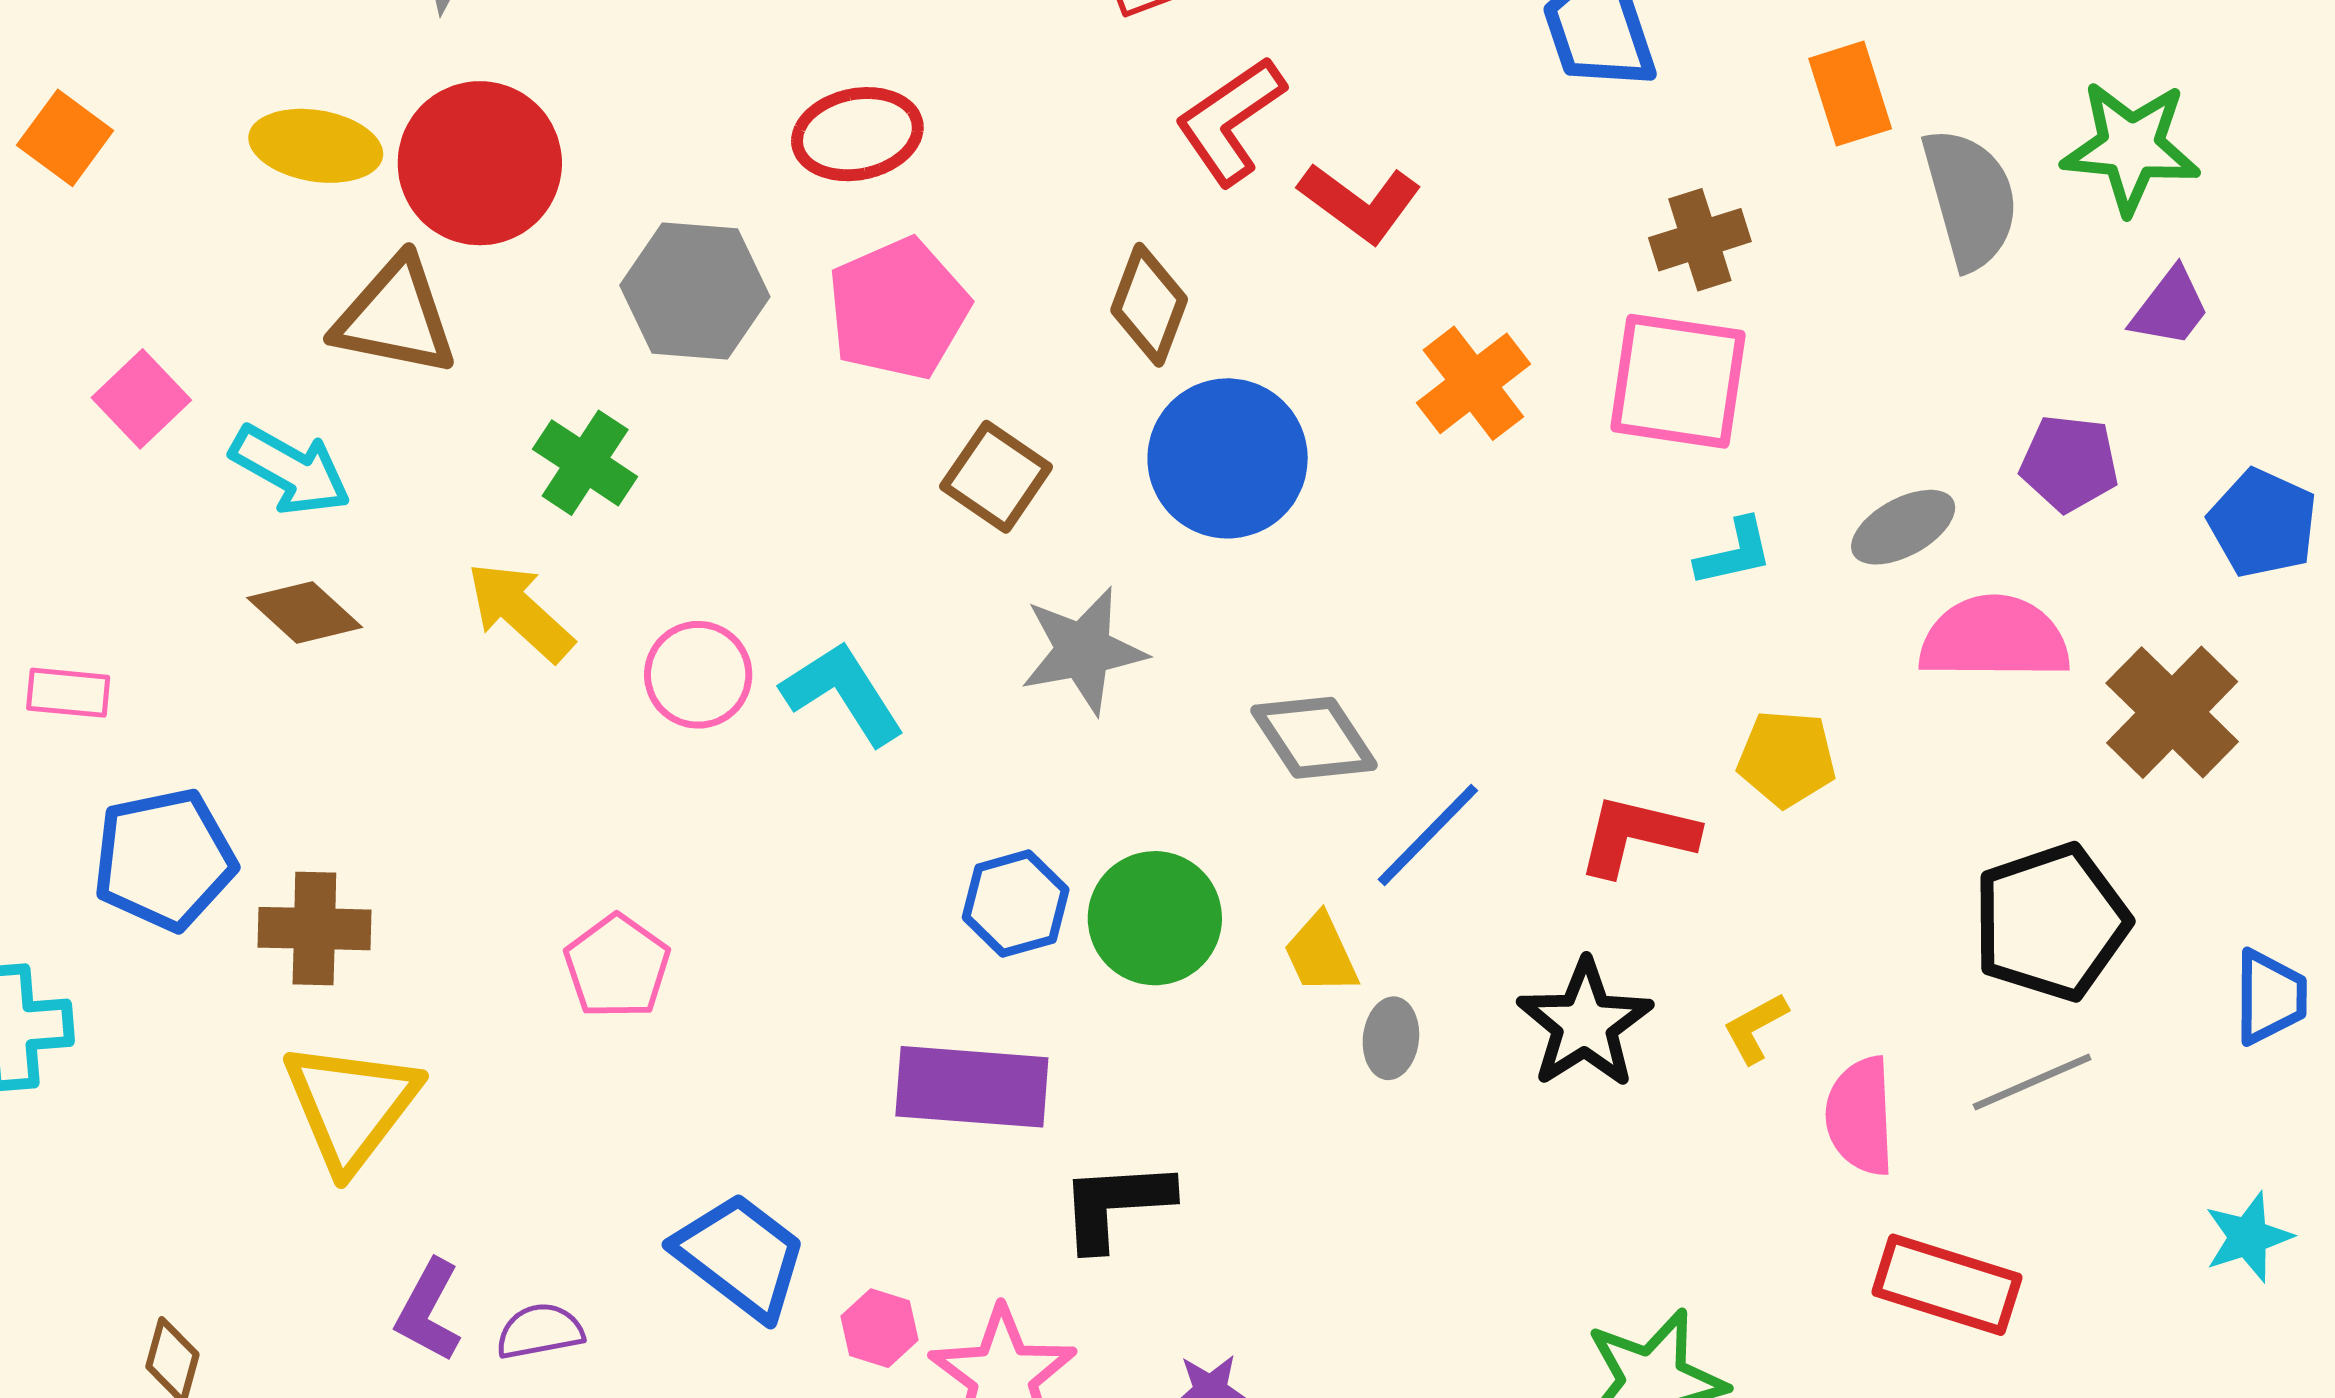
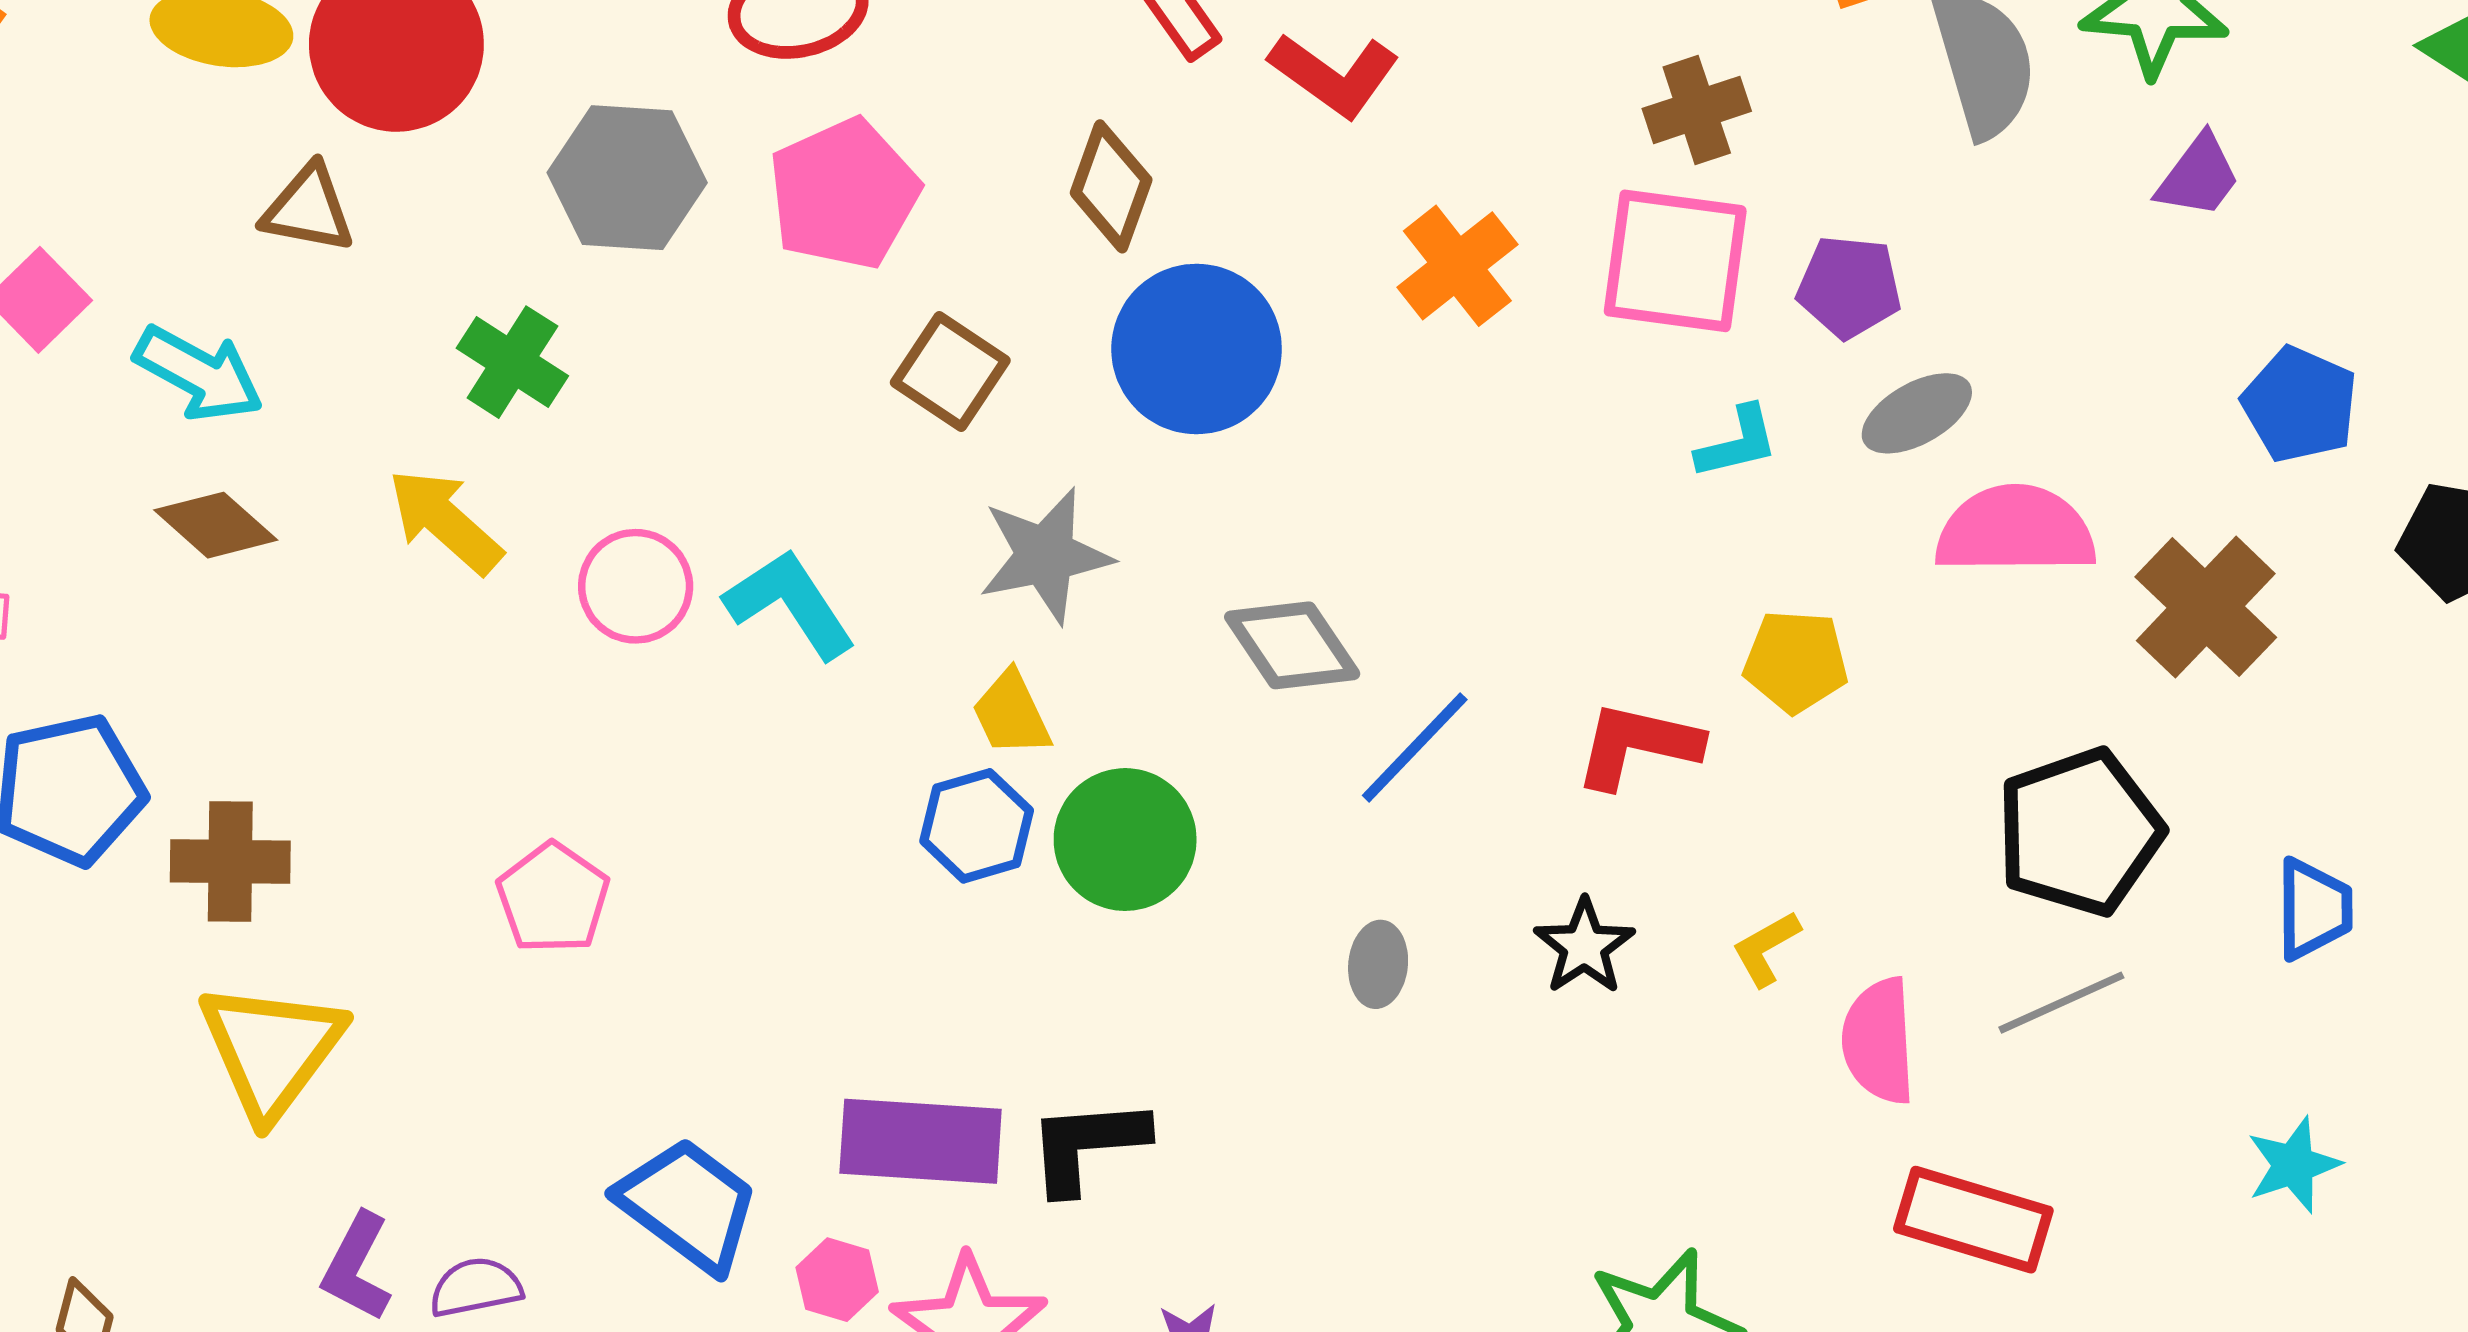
brown triangle: (395, 317) -> (308, 209), size x0.7
purple pentagon: (2069, 463) -> (1849, 287), moved
yellow trapezoid: (1321, 954) -> (1011, 714), moved
black star: (1585, 1024) -> (1584, 946), size x0.7
purple rectangle: (972, 1087) -> (921, 1141), moved

